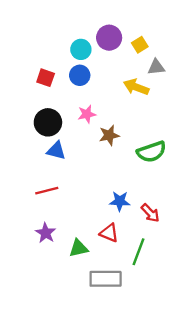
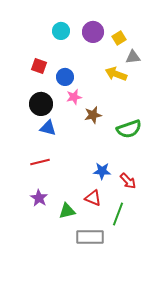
cyan circle: (81, 49) -> (61, 31), moved
blue circle: (80, 75) -> (65, 77), moved

